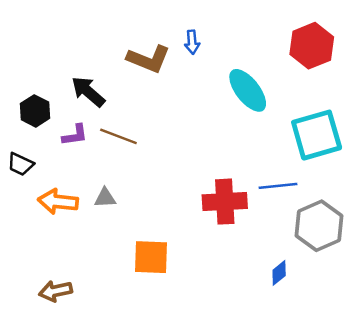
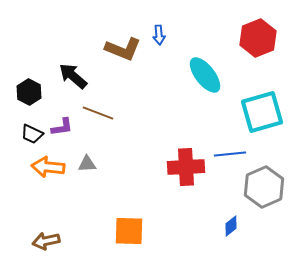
purple L-shape: (75, 135) -> (62, 127), moved
black trapezoid: (20, 164) -> (32, 134), moved
orange square: (151, 257) -> (129, 231), moved

